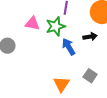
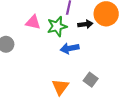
black arrow: (90, 37) -> (85, 24), moved
blue arrow: (69, 47) -> (70, 48), turned -72

